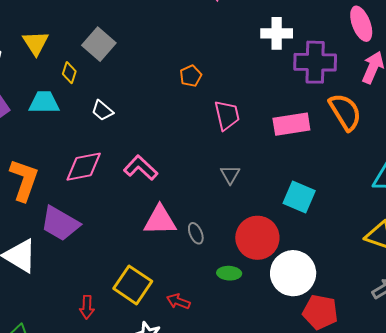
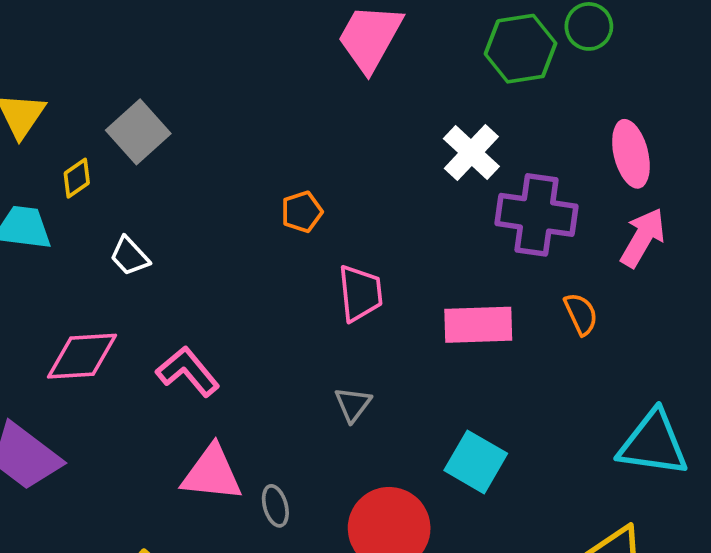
white cross: (277, 33) -> (471, 153), turned 36
yellow diamond: (69, 73) -> (77, 178), turned 30
orange semicircle: (345, 112) -> (581, 314), size x0.6

